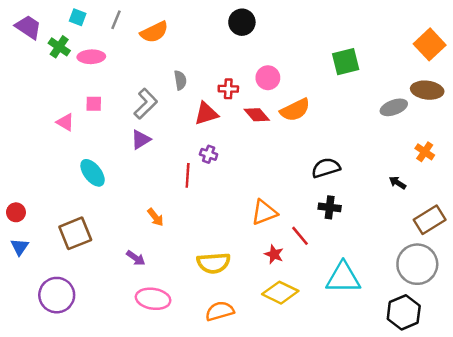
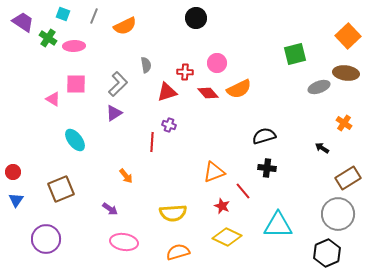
green square: (346, 62) -> (295, 54), moved
pink square: (94, 104) -> (76, 84), size x1.5

